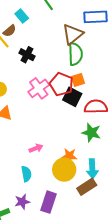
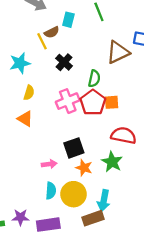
cyan rectangle: (22, 16) -> (68, 20), turned 40
green semicircle: (75, 54) -> (94, 79), moved, size x0.7
black square: (72, 97) -> (74, 148), moved, turned 30
orange star: (69, 156) -> (84, 168), moved
cyan semicircle: (26, 174) -> (51, 191), moved
purple rectangle: (48, 202) -> (48, 225), turned 50

